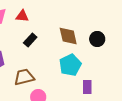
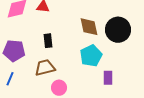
black circle: (97, 39) -> (118, 30), size x1.6
black rectangle: (30, 40) -> (48, 41), moved, turned -48

